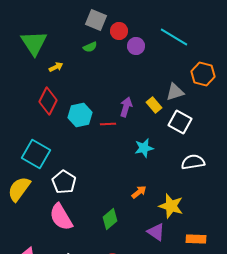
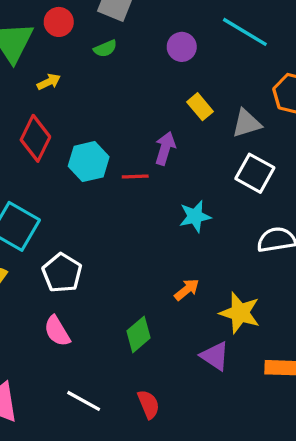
red circle: (119, 31) -> (59, 22), moved
yellow rectangle: (154, 105) -> (200, 107), moved
pink semicircle: (61, 217) -> (57, 331), size x0.7

